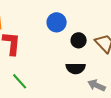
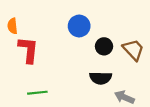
green line: (20, 81) -> (37, 93), turned -54

